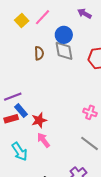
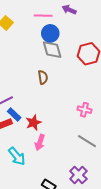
pink line: (42, 17) -> (43, 16), moved, turned 54
brown semicircle: (39, 53) -> (43, 77), moved
pink arrow: (43, 140) -> (40, 142), turned -119

